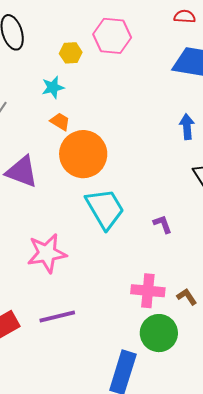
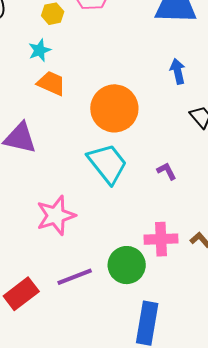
orange trapezoid: (60, 122) -> (51, 83), size x1.4
orange circle: (83, 154) -> (114, 108), moved
green circle: (159, 333) -> (127, 265), moved

